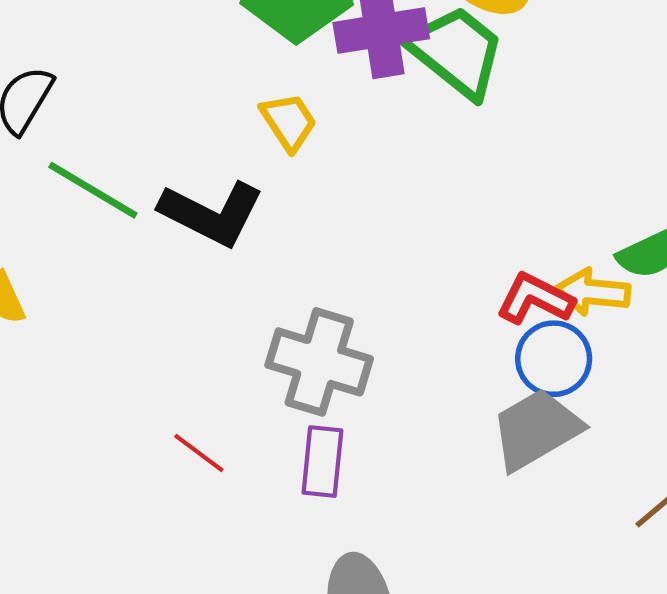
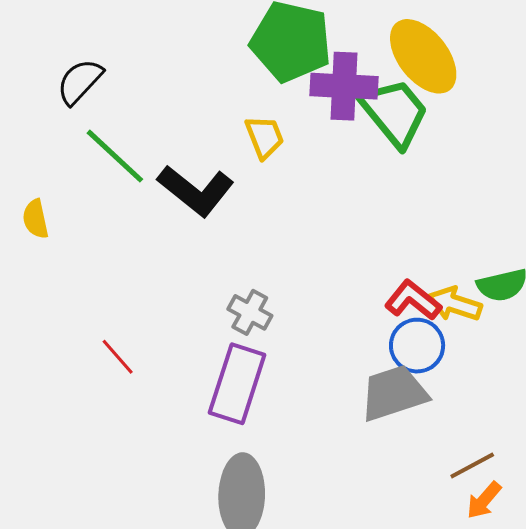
gray cross: (319, 362) -> (250, 312), size x0.6
red line: (199, 453) -> (118, 357), moved
purple rectangle: (322, 462) -> (237, 384), size x1.5

